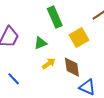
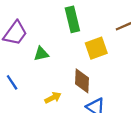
green triangle: (40, 43) -> (41, 54), moved
yellow arrow: (49, 64) -> (53, 98), moved

